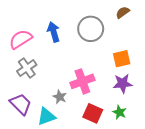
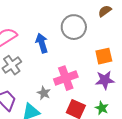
blue arrow: (54, 32) -> (42, 43), moved

